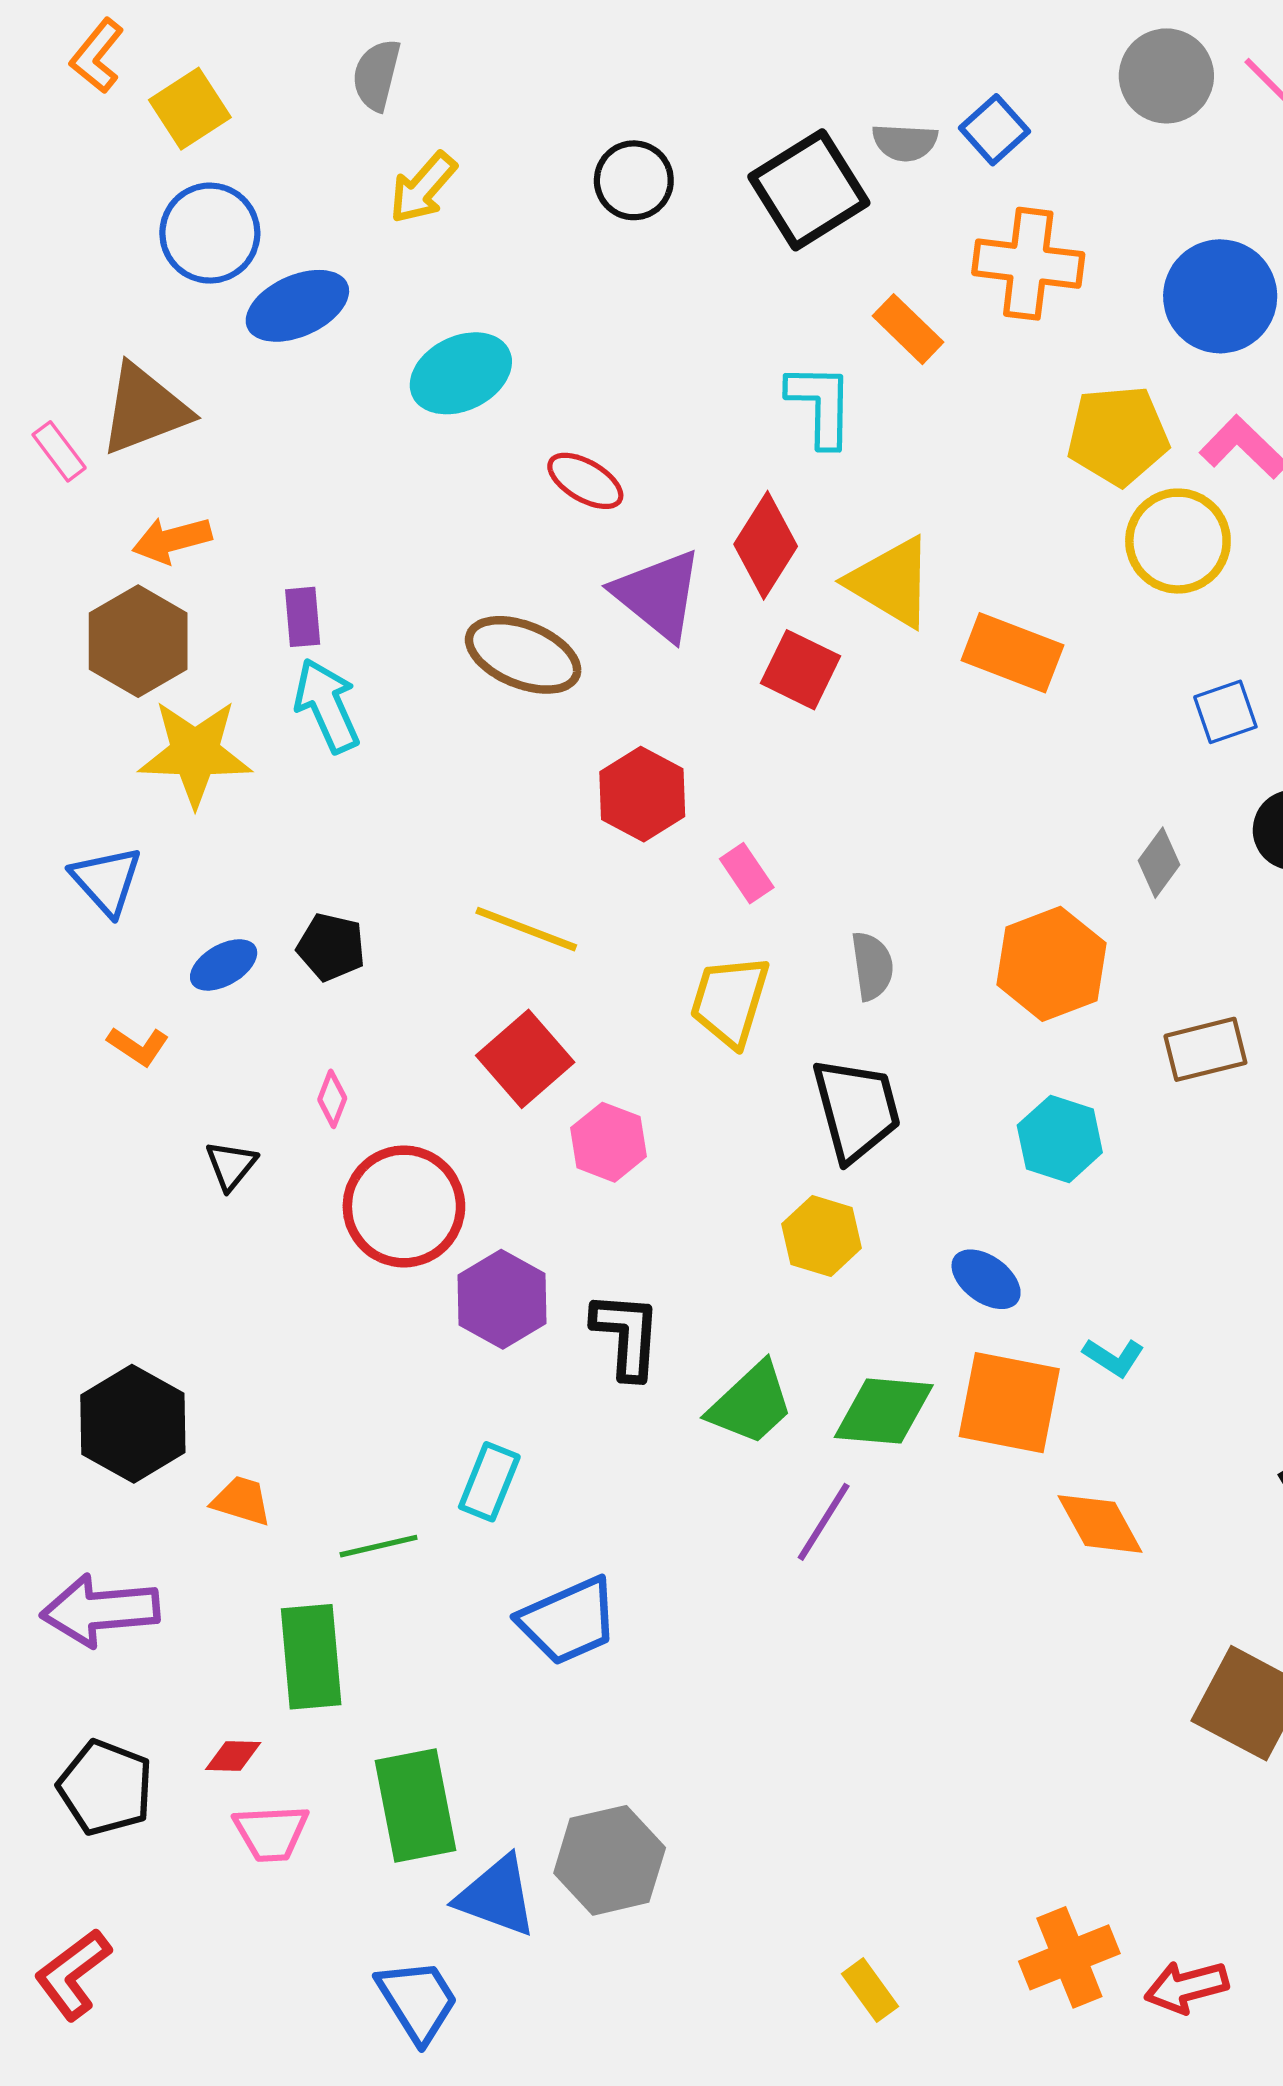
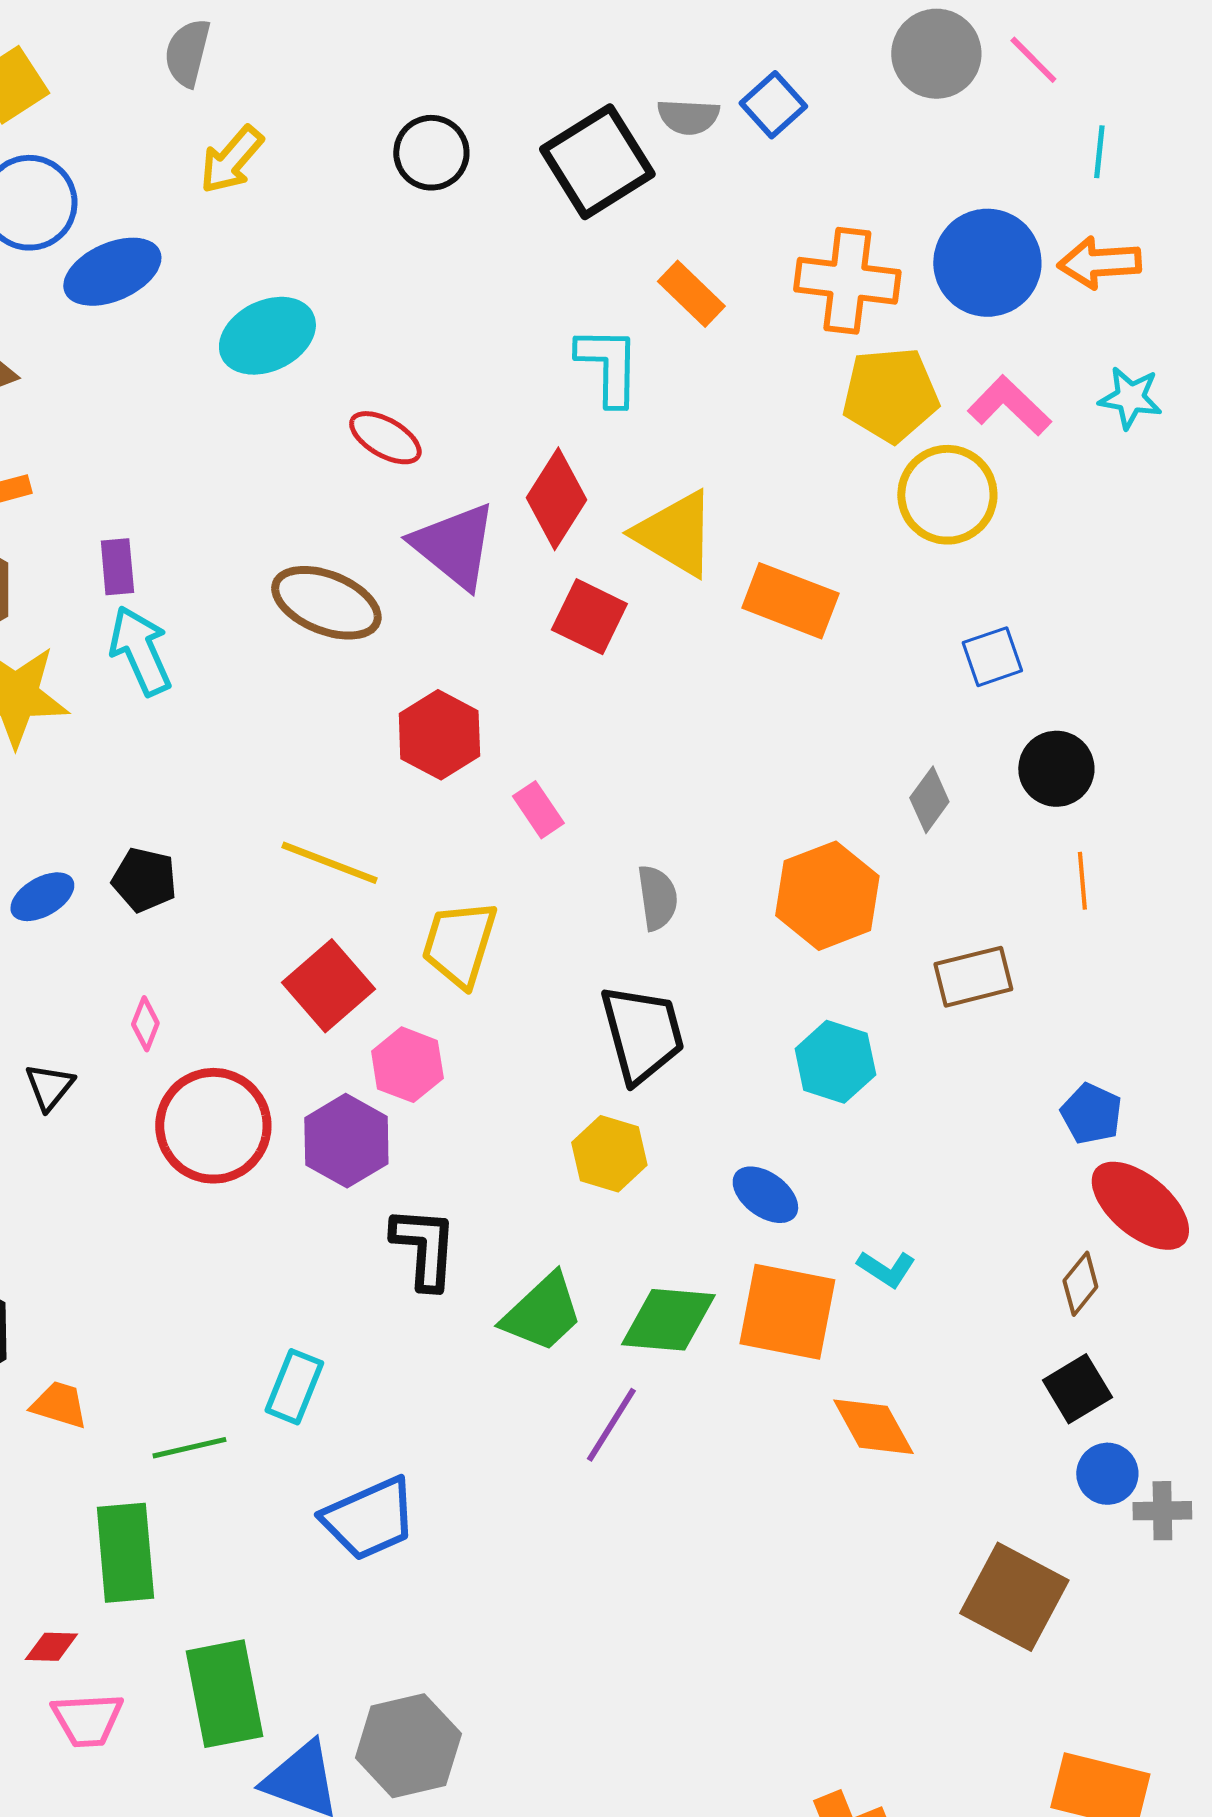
orange cross: (1028, 264) -> (847, 281), moved
yellow trapezoid: (730, 1001) -> (459, 944), moved
purple hexagon: (502, 1299) -> (346, 1141), moved

